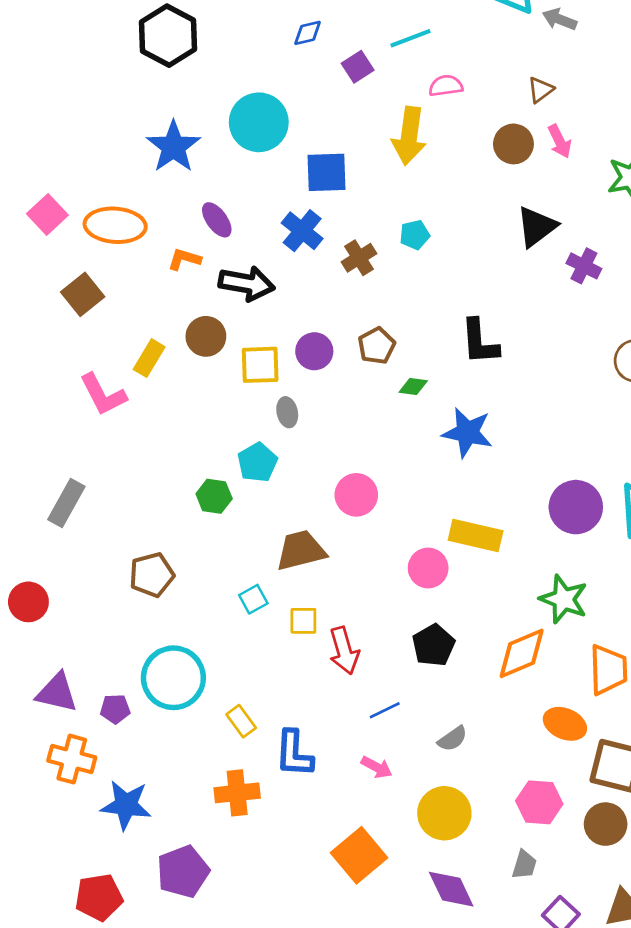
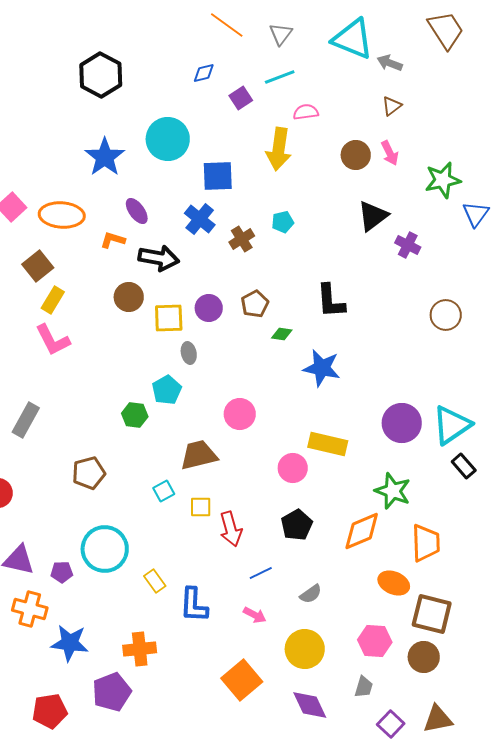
brown triangle: (541, 90) -> (392, 106), moved
yellow rectangle: (149, 358) -> (53, 300), moved
orange cross: (237, 793) -> (140, 649), moved

